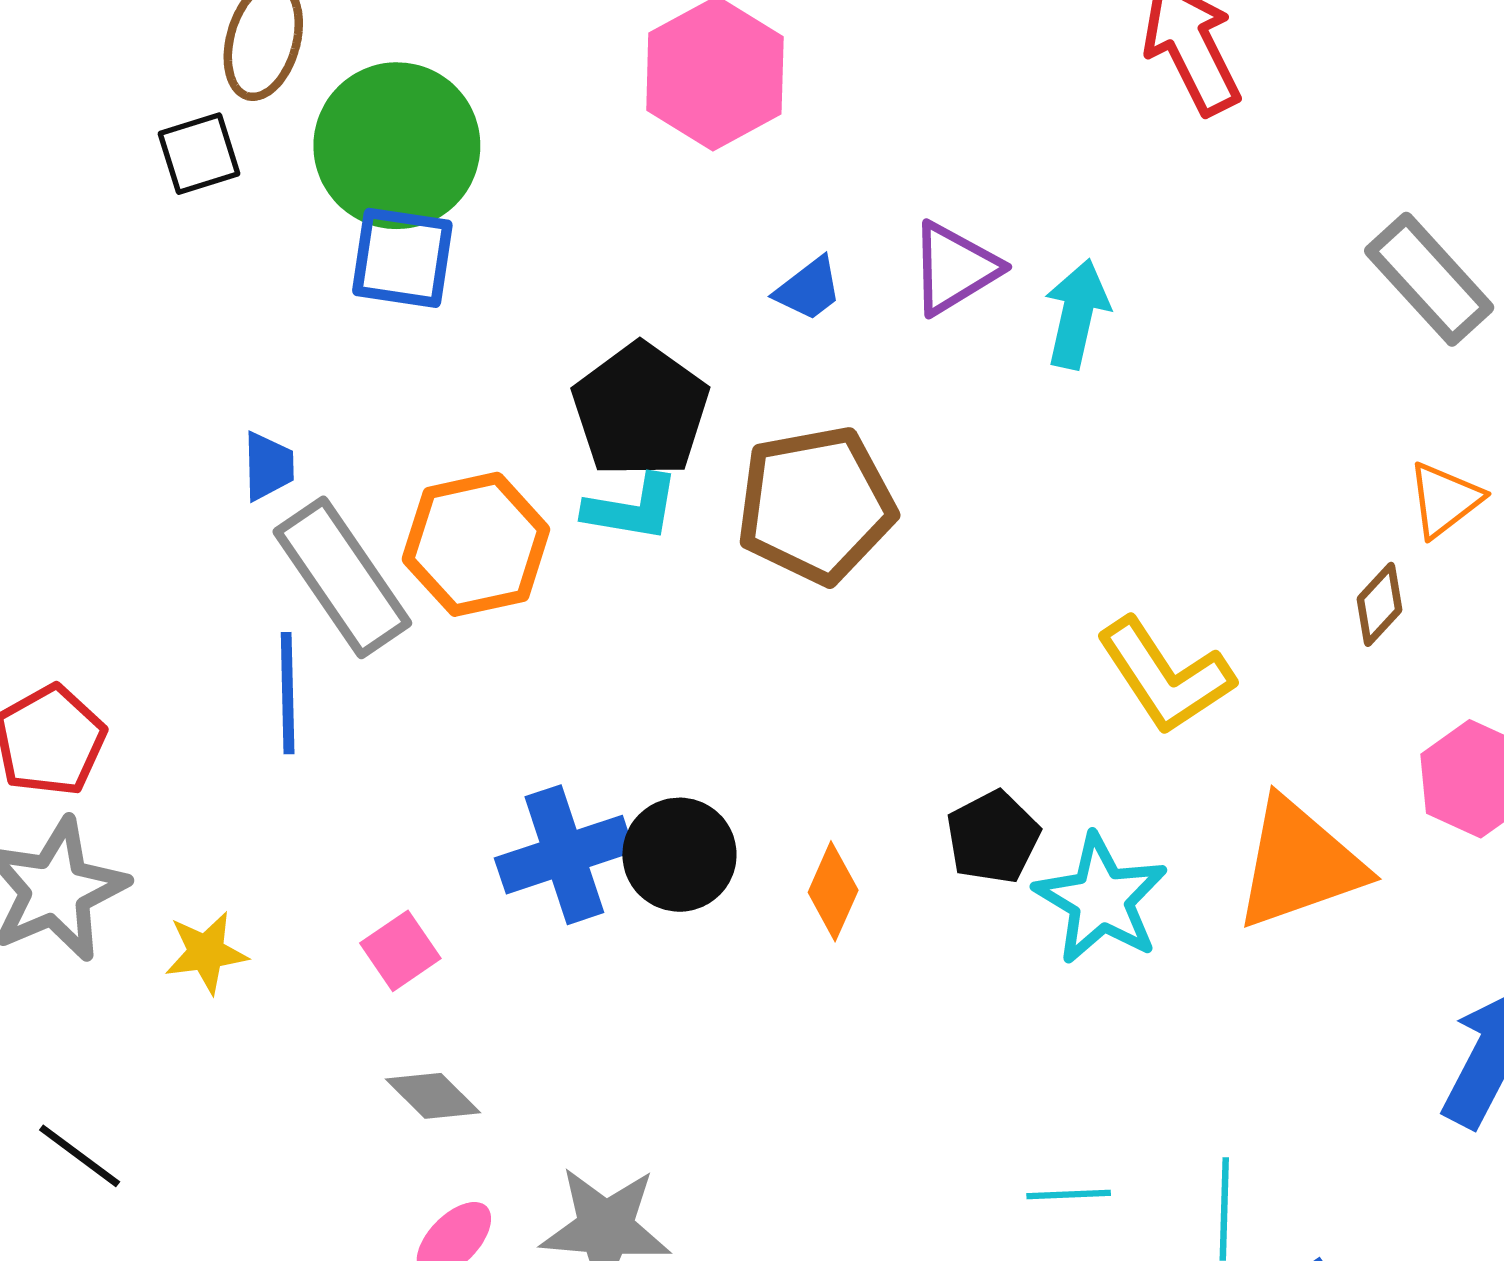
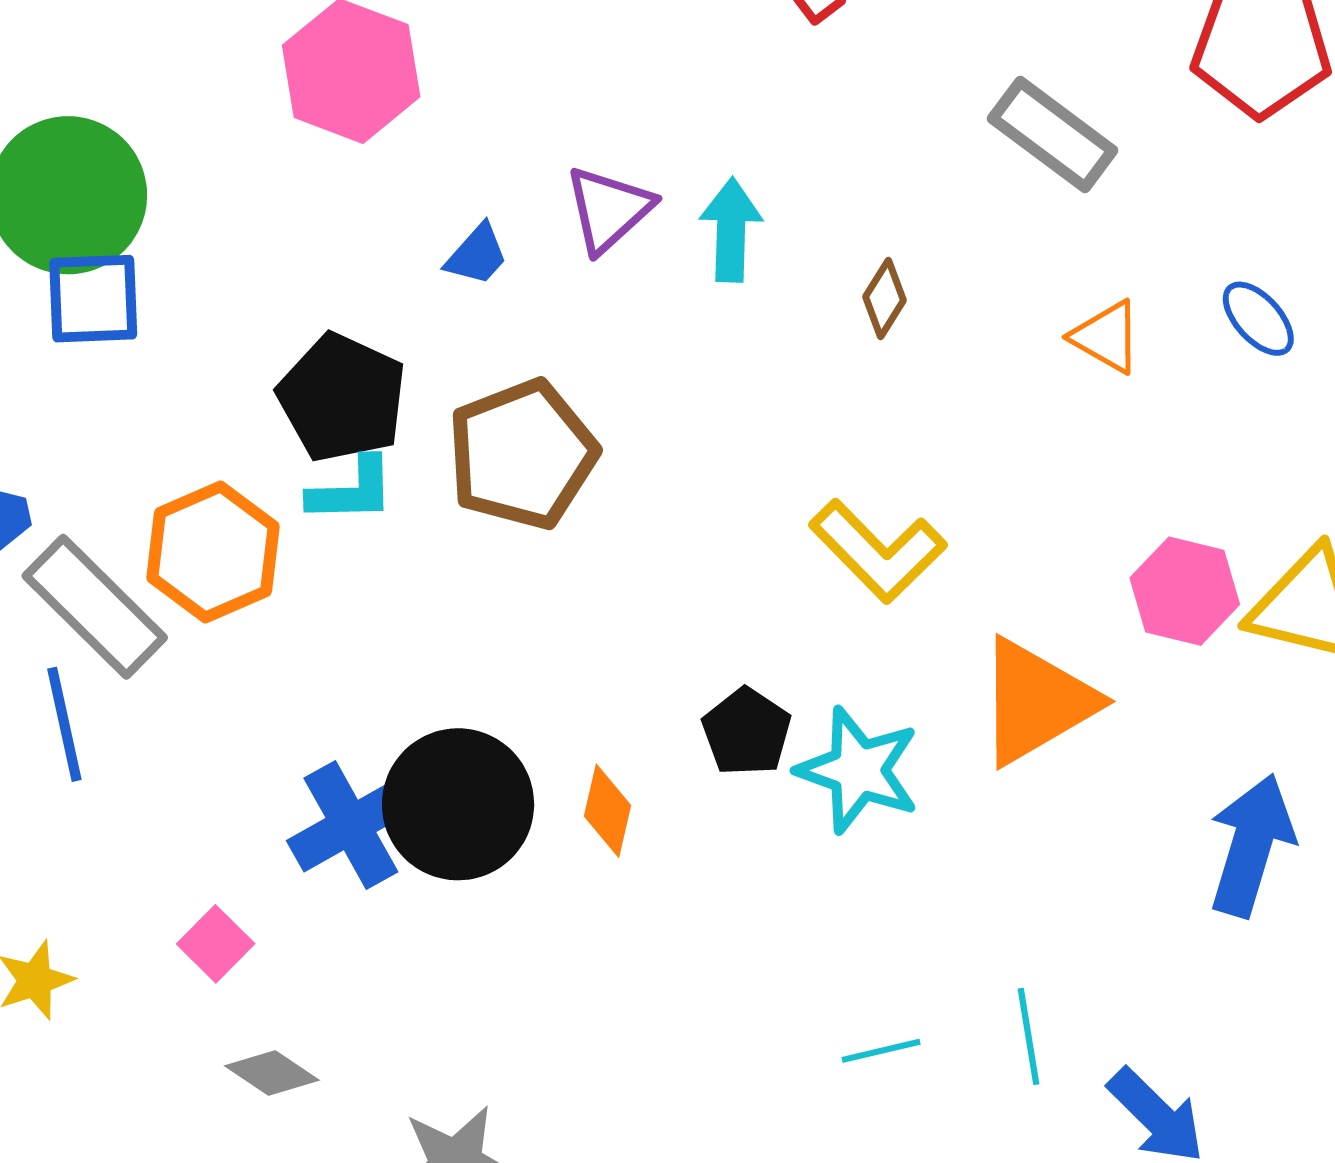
orange triangle: (1444, 500) -> (1106, 337), turned -42
brown diamond: (1380, 604) -> (884, 298), moved
black circle: (679, 855) -> (458, 804), size x1.4

